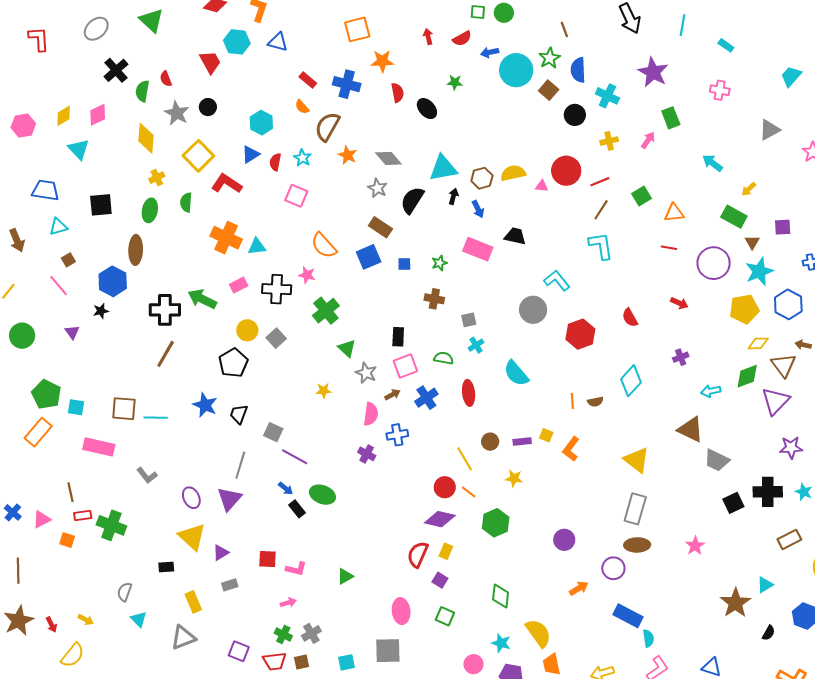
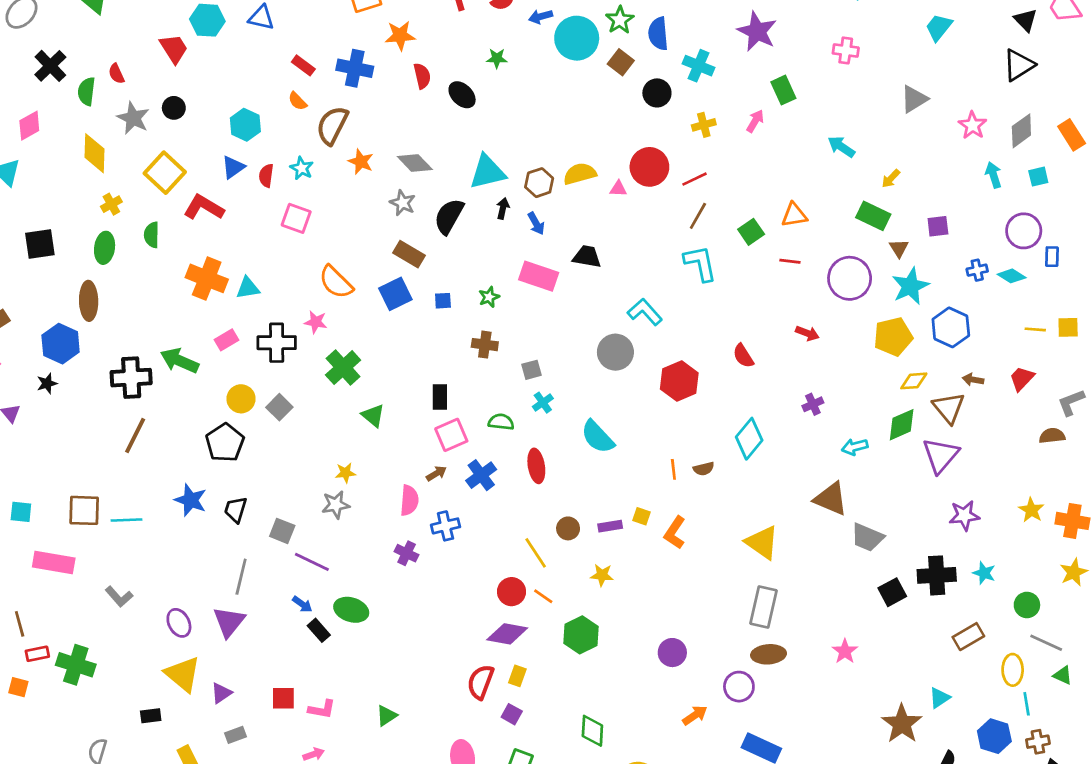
green square: (641, 196) -> (751, 232), moved
gray star: (366, 373) -> (336, 505), moved, turned -30

